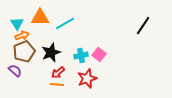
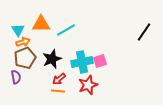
pink square: (99, 55) -> (100, 61), turned 32
cyan cross: (81, 56) -> (82, 62), size x1.5
purple semicircle: (15, 71) -> (16, 77), turned 40

